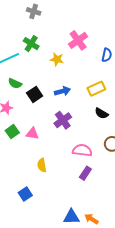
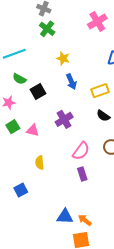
pink cross: (78, 40) -> (97, 21), moved
green cross: (31, 44) -> (47, 29), moved
blue arrow: (62, 91) -> (71, 82), moved, turned 77
pink semicircle: (82, 150) -> (81, 151), turned 114
purple rectangle: (85, 173) -> (82, 174), turned -56

